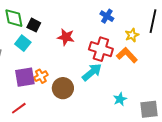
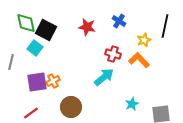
black square: (34, 25) -> (46, 30), size x1.5
red star: (66, 37) -> (87, 27), moved
red cross: (101, 49) -> (113, 54), size x0.7
brown circle: (63, 88) -> (71, 107), moved

